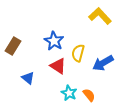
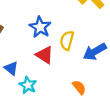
cyan star: (69, 93) -> (28, 85), moved

